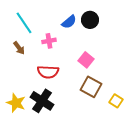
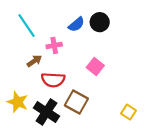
brown arrow: (19, 48) -> (34, 61), moved, turned -88
brown square: (91, 87) -> (76, 102), moved
yellow star: (16, 103) -> (18, 102), moved

